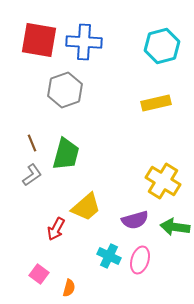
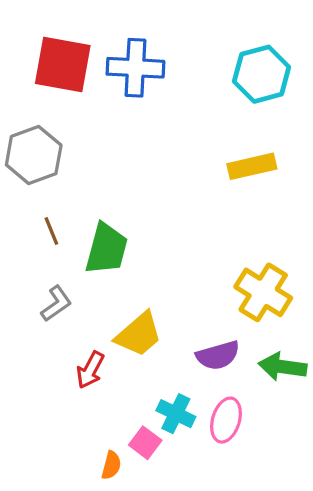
gray hexagon: (65, 90) -> (34, 155), moved
gray L-shape: (32, 175) -> (56, 304), moved
pink square: (39, 274) -> (145, 443), moved

